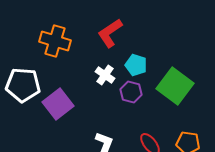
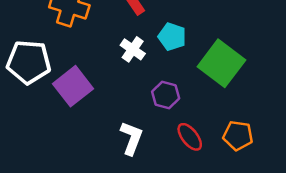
purple hexagon: (131, 92) -> (166, 95), moved

